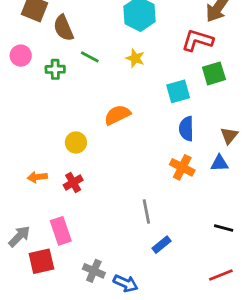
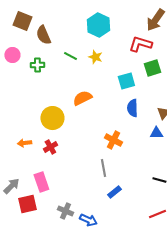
green line: (90, 57) -> (70, 56), moved
yellow circle: (76, 142) -> (52, 118), size x1.5
orange cross: (182, 167) -> (113, 140), moved

